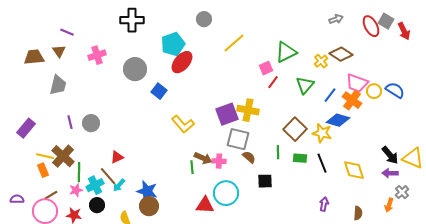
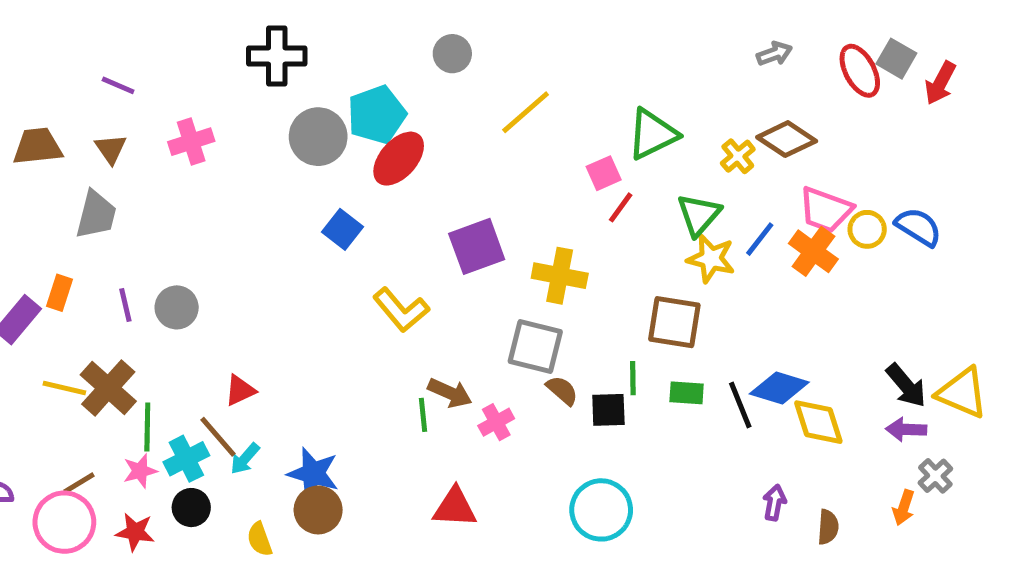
red arrow: (404, 31) -> (940, 83), turned 54
brown triangle: (59, 51) -> (111, 149), moved
gray circle: (135, 69) -> (318, 137), moved
purple square: (227, 114) -> (477, 246), moved
blue diamond: (338, 120) -> (779, 388), moved
brown square: (295, 129) -> (674, 322), turned -35
yellow star: (322, 133) -> (711, 259), moved
pink cross: (219, 161) -> (496, 422), moved, turned -32
orange rectangle: (43, 170) -> (59, 293), moved, turned 40
black square: (265, 181) -> (608, 410), moved
cyan circle: (226, 193) -> (601, 510), moved
purple arrow: (324, 204) -> (774, 503), moved

